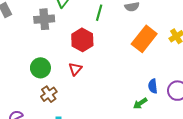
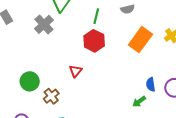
gray cross: (44, 19) -> (44, 24), turned -36
red hexagon: (82, 40) -> (94, 41), moved
green circle: (40, 68) -> (30, 81), moved

